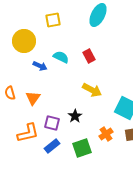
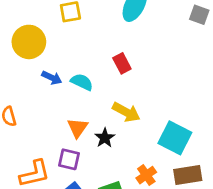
cyan semicircle: (61, 57) -> (82, 82), moved
orange triangle: (33, 98) -> (78, 128), moved
black star: (75, 116) -> (105, 138), moved

